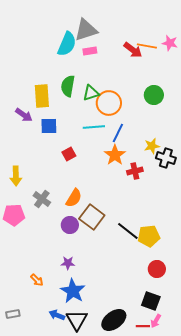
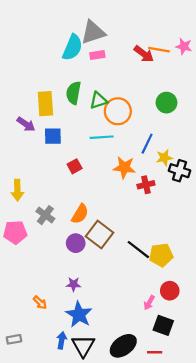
blue line: (118, 133) -> (147, 144), moved
orange star: (115, 155) -> (124, 167), turned -30
blue arrow: (57, 315) -> (62, 340), turned 77
pink arrow: (156, 321) -> (149, 303), moved

